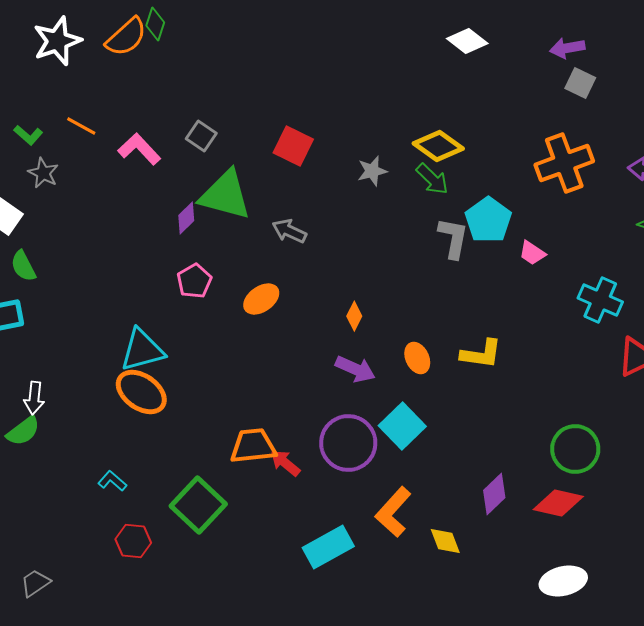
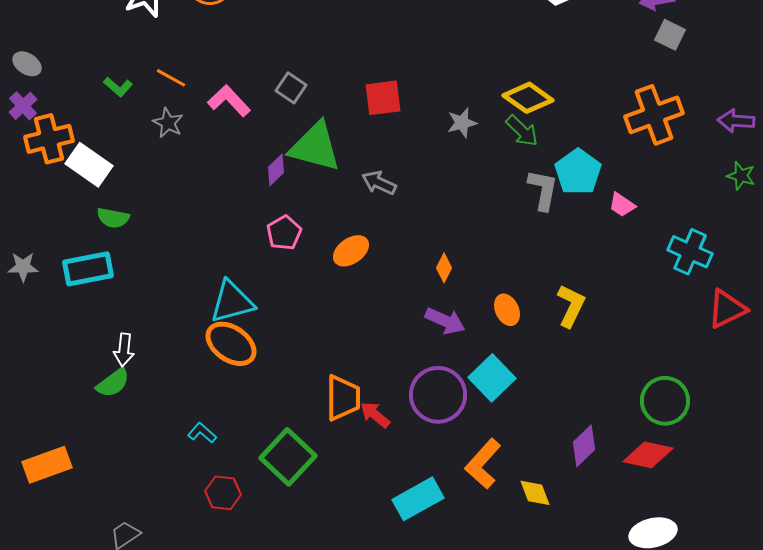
red square: (293, 146) -> (383, 98), turned -33
gray star: (43, 173) -> (168, 123), moved
green semicircle: (23, 266) -> (113, 218), turned -52
yellow L-shape: (481, 354) -> (571, 306), turned -72
orange trapezoid: (253, 446) -> (343, 398), turned 96

